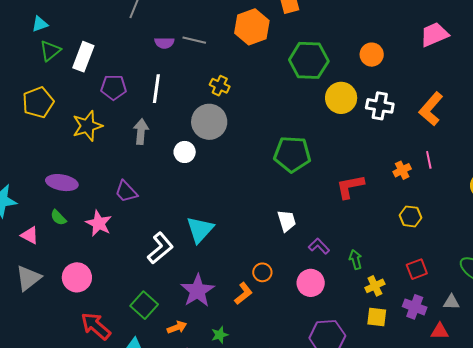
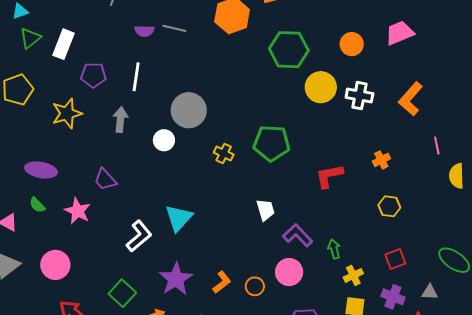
pink trapezoid: (434, 34) -> (400, 33), moved
yellow cross: (220, 86) -> (224, 153), moved
pink line: (429, 160) -> (437, 146), moved
purple L-shape: (319, 246) -> (298, 235), size x1.4
orange circle: (262, 272) -> (255, 286), moved

